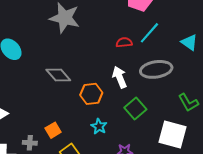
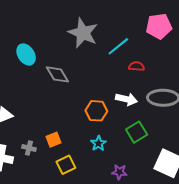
cyan line: (149, 33) -> (118, 46), moved
gray diamond: (58, 75) -> (57, 74), moved
white arrow: (120, 77) -> (126, 99), turned 115

